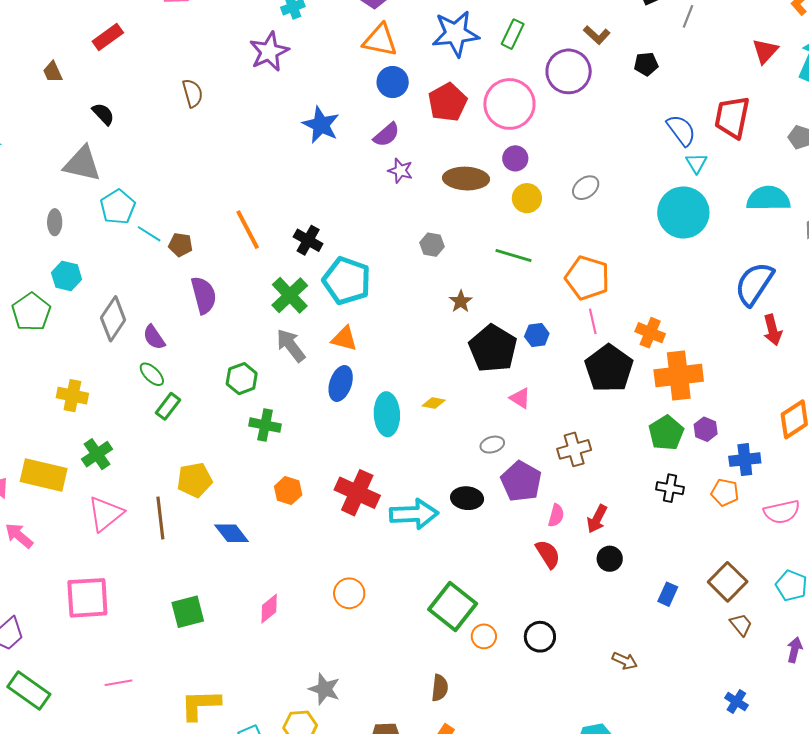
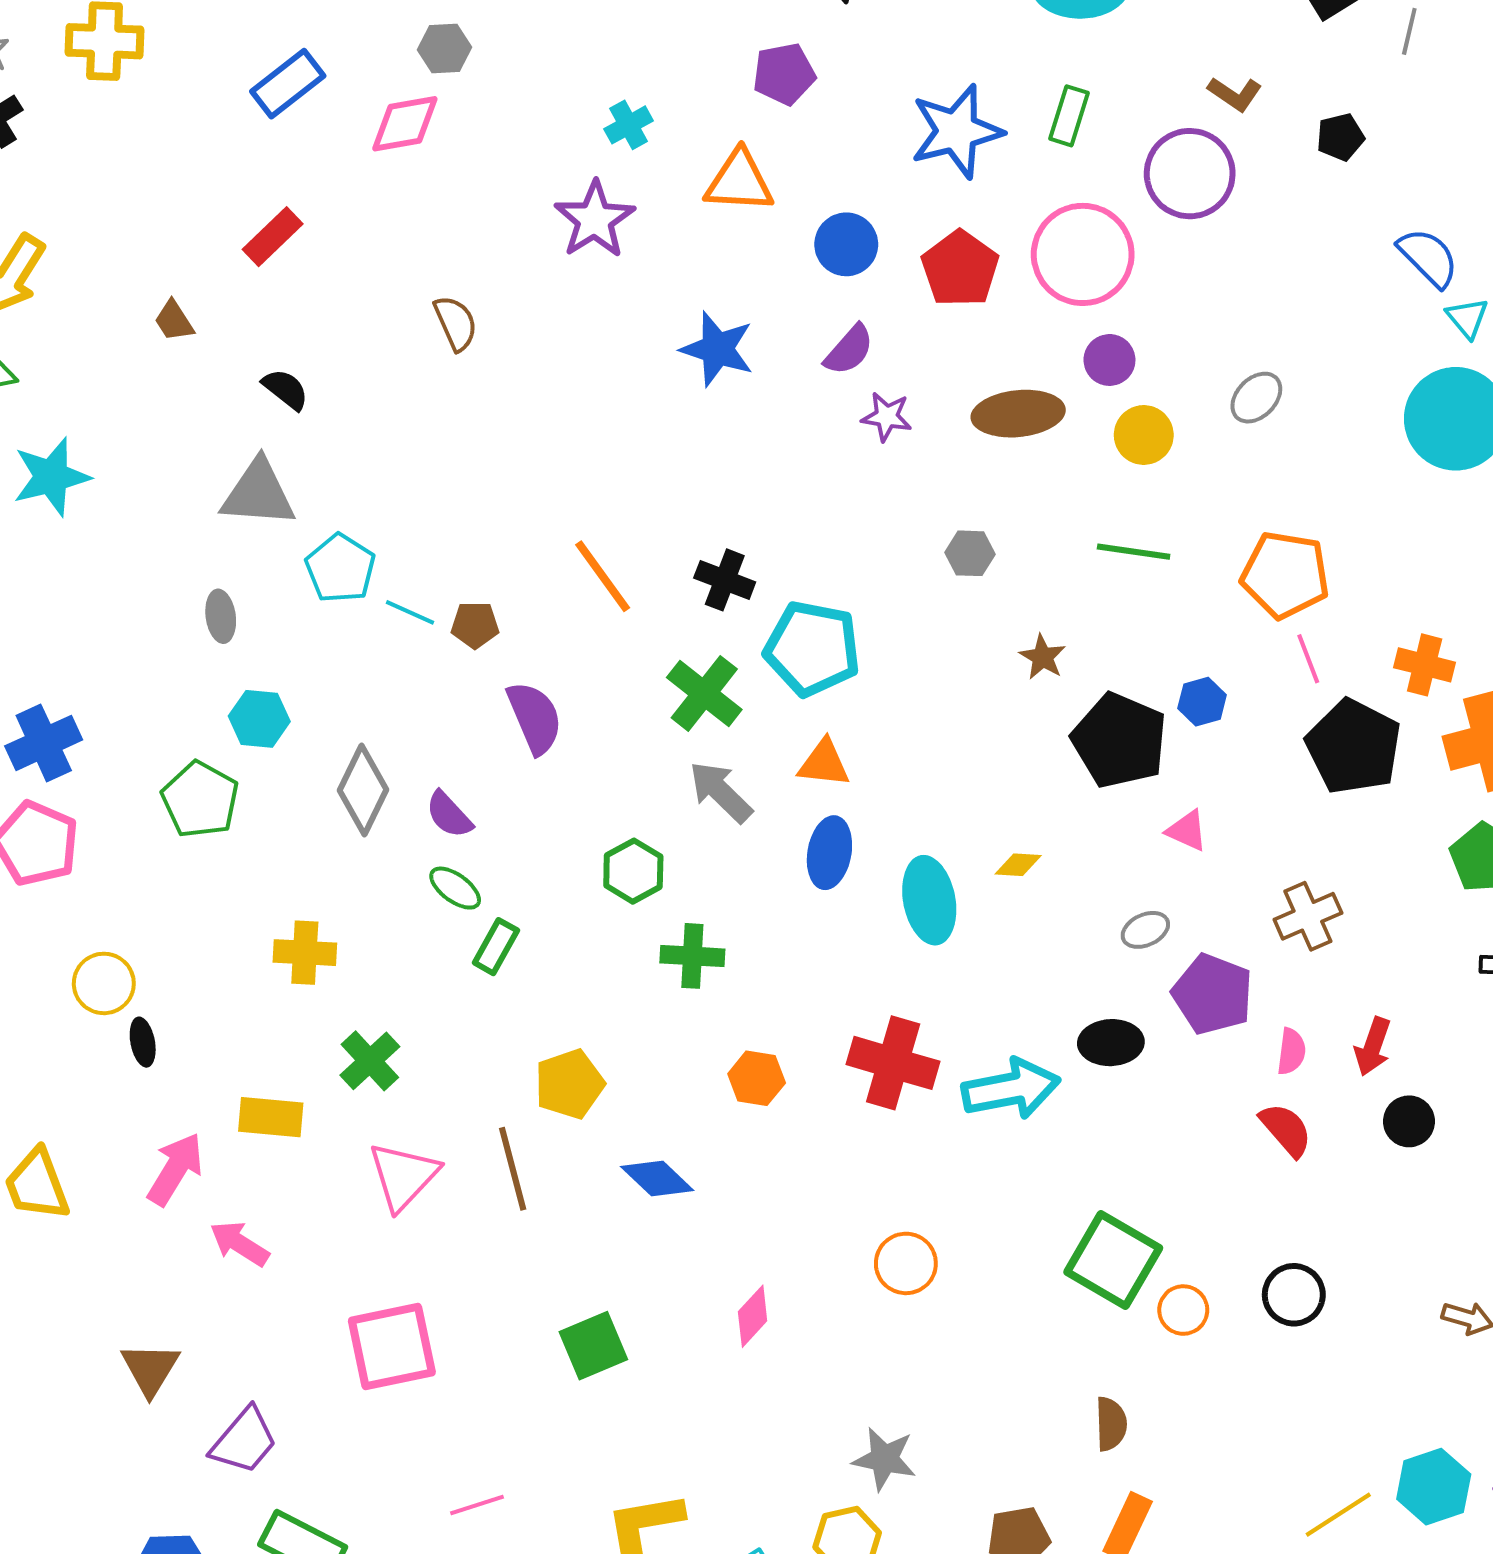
orange triangle: (380, 40) -> (739, 181), moved
yellow rectangle: (44, 475) -> (271, 1117), size x0.7

